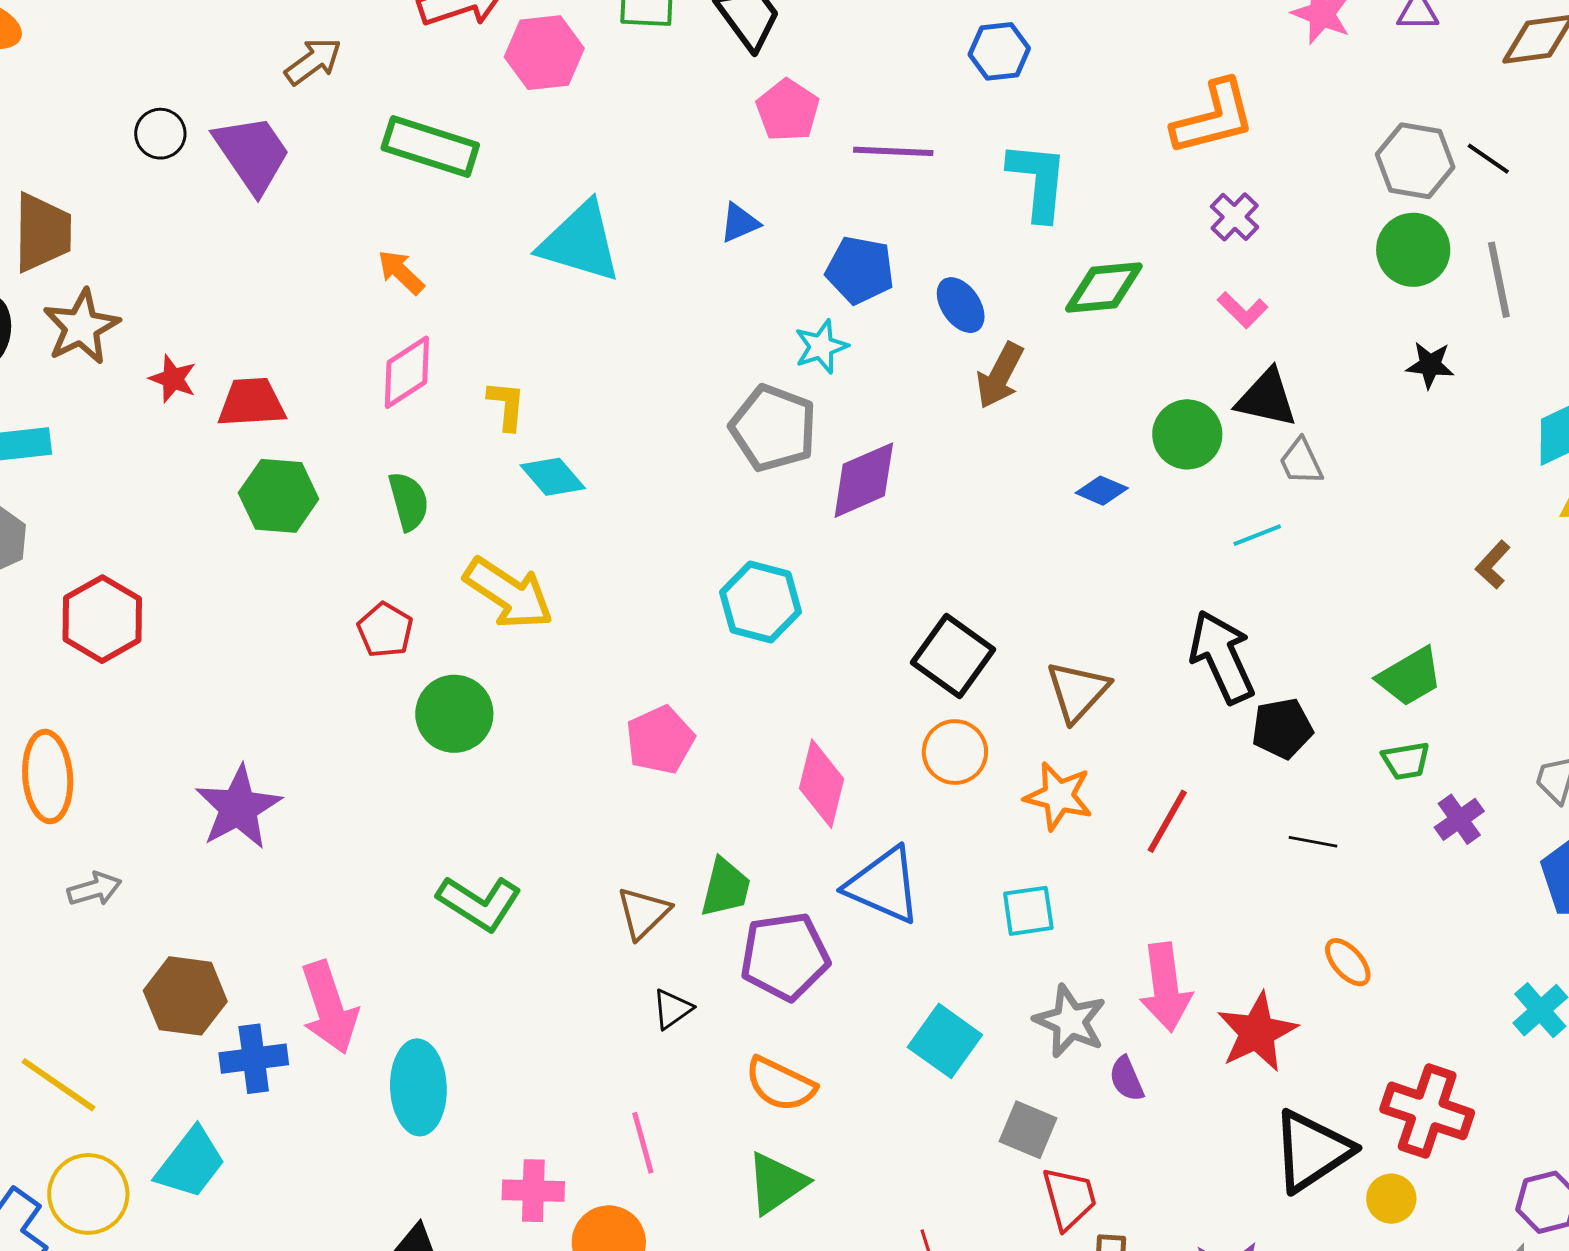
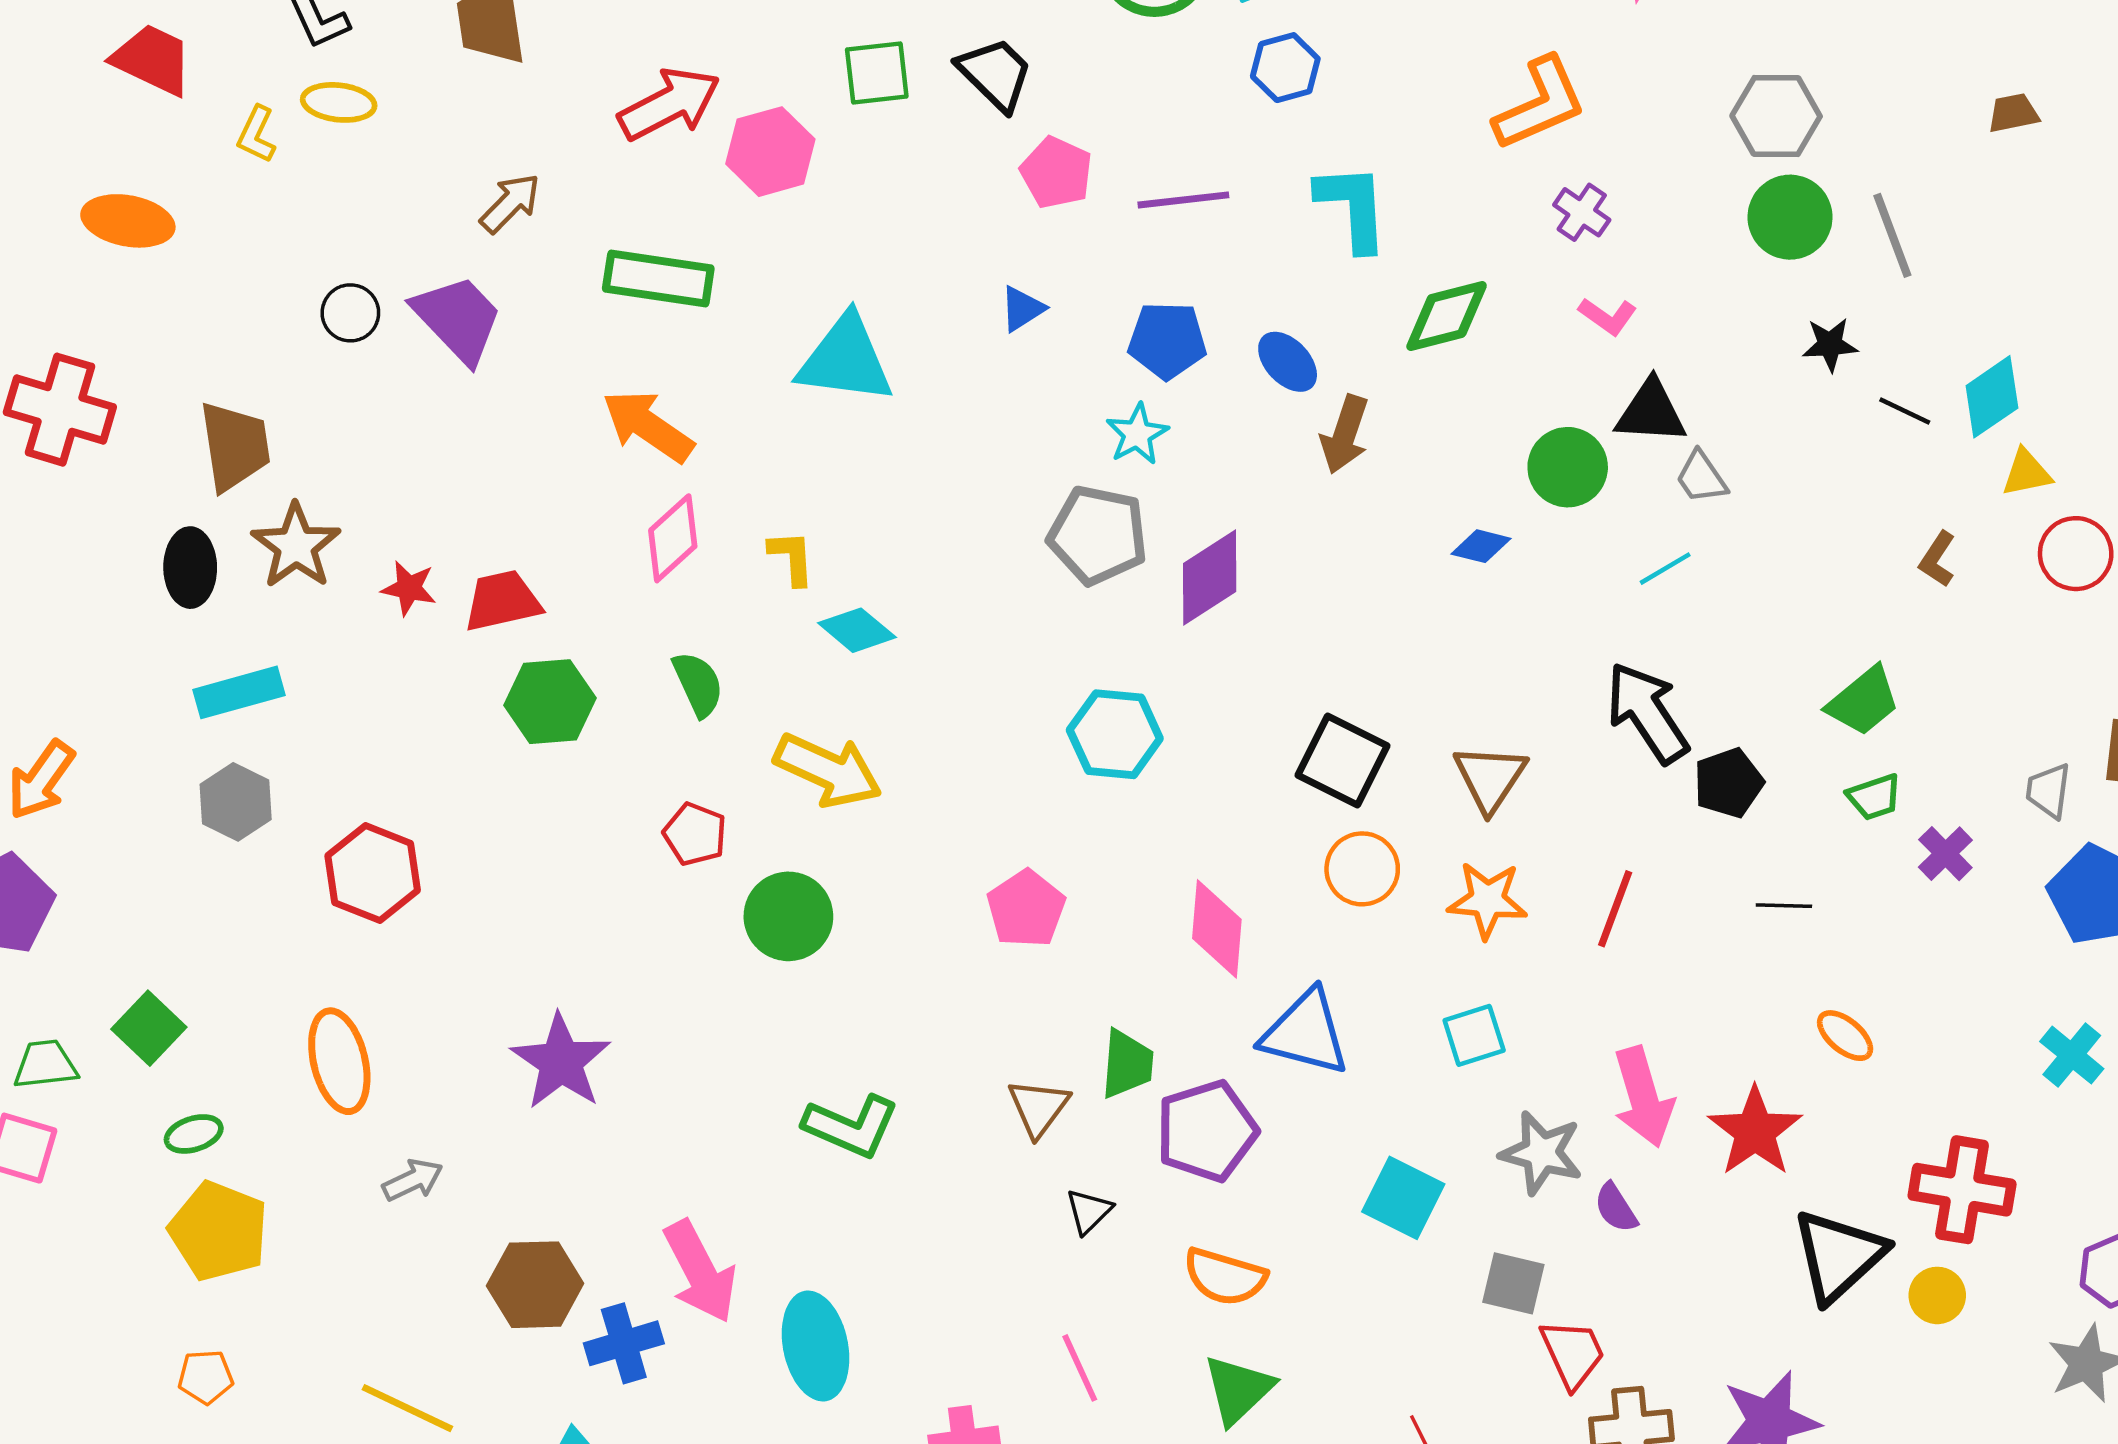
black line: (1488, 159) -> (1905, 411), moved
orange arrow: (401, 272) -> (648, 426), size x1.6

